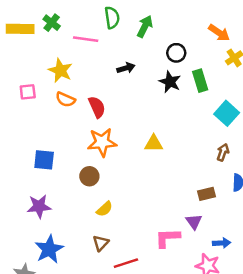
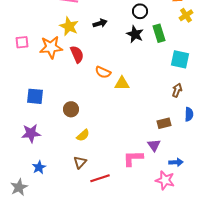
yellow star: (60, 70) -> (69, 26), moved
orange semicircle: (65, 99) -> (103, 72), moved
cyan square: (227, 113) -> (180, 59), turned -30
orange star: (102, 142) -> (51, 47), moved
blue star: (49, 249) -> (39, 167), size x0.6

